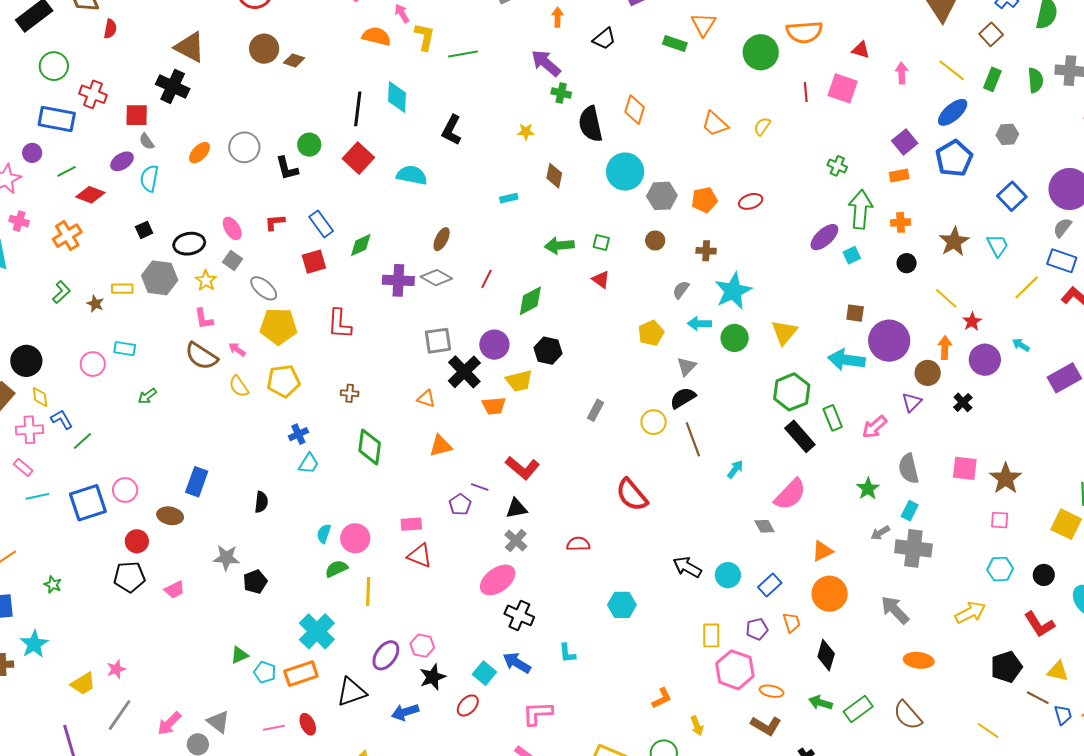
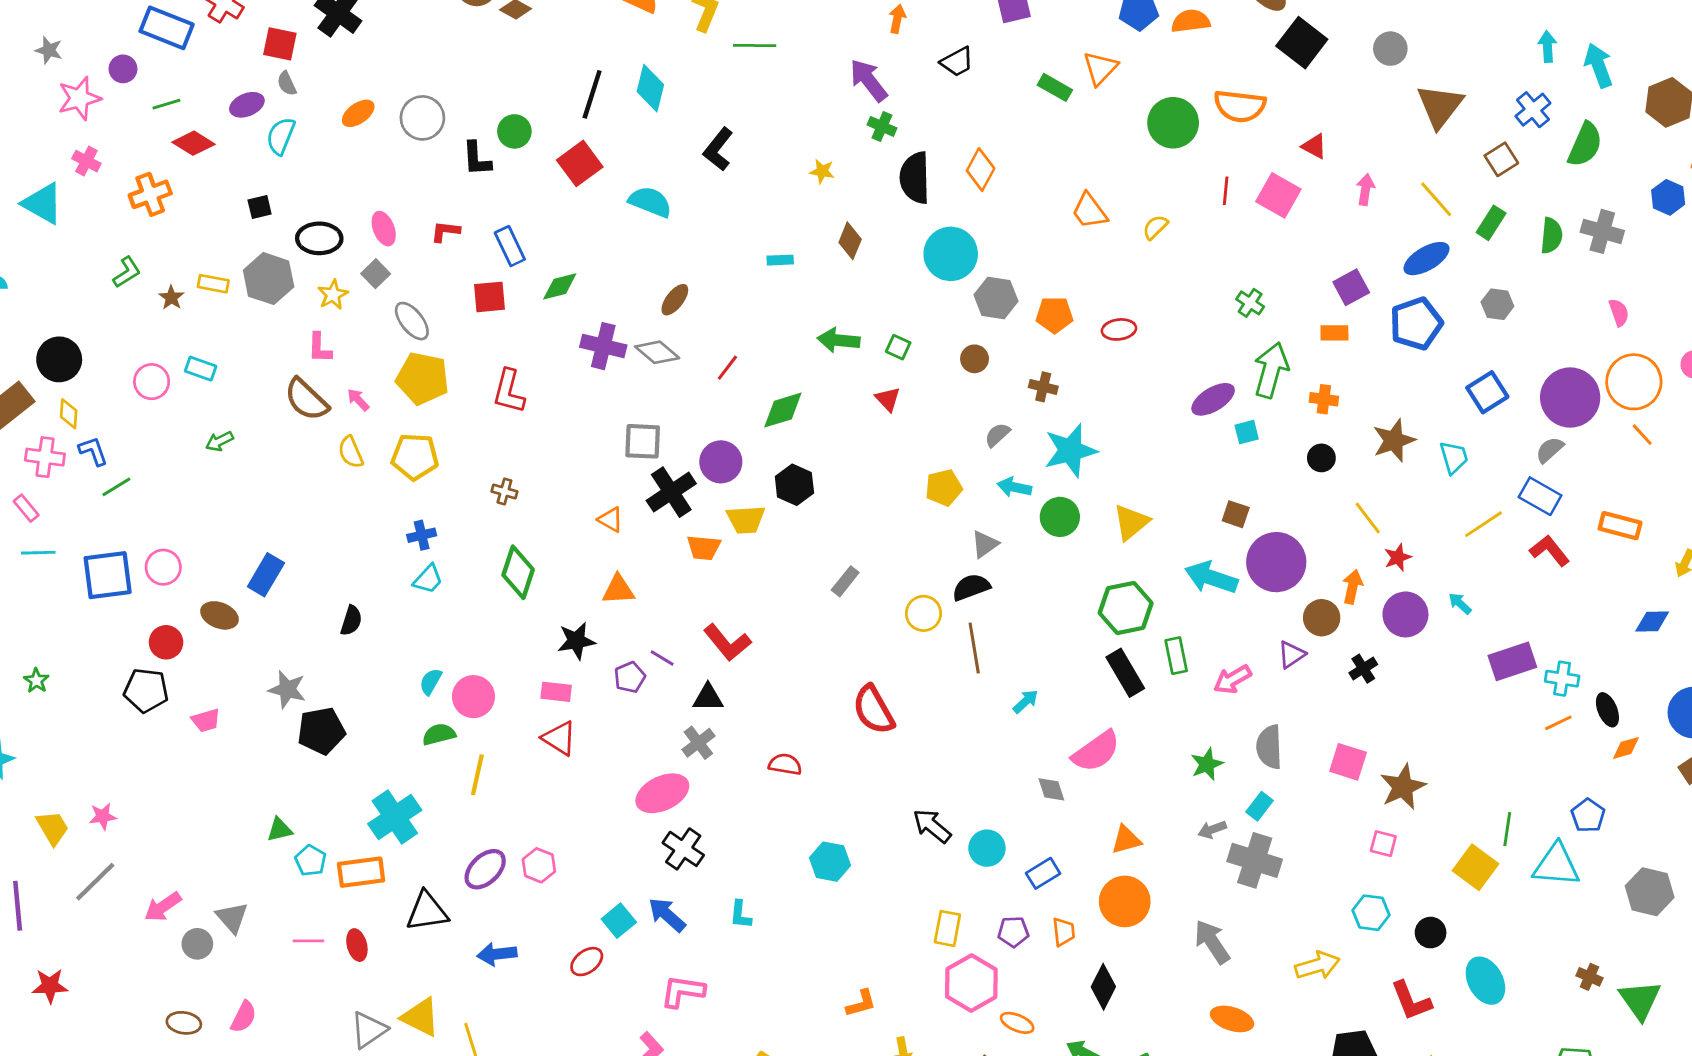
black pentagon: (255, 582) -> (321, 731), size x1.4
black star: (433, 677) -> (576, 641), moved
yellow trapezoid: (83, 684) -> (52, 828), turned -100

